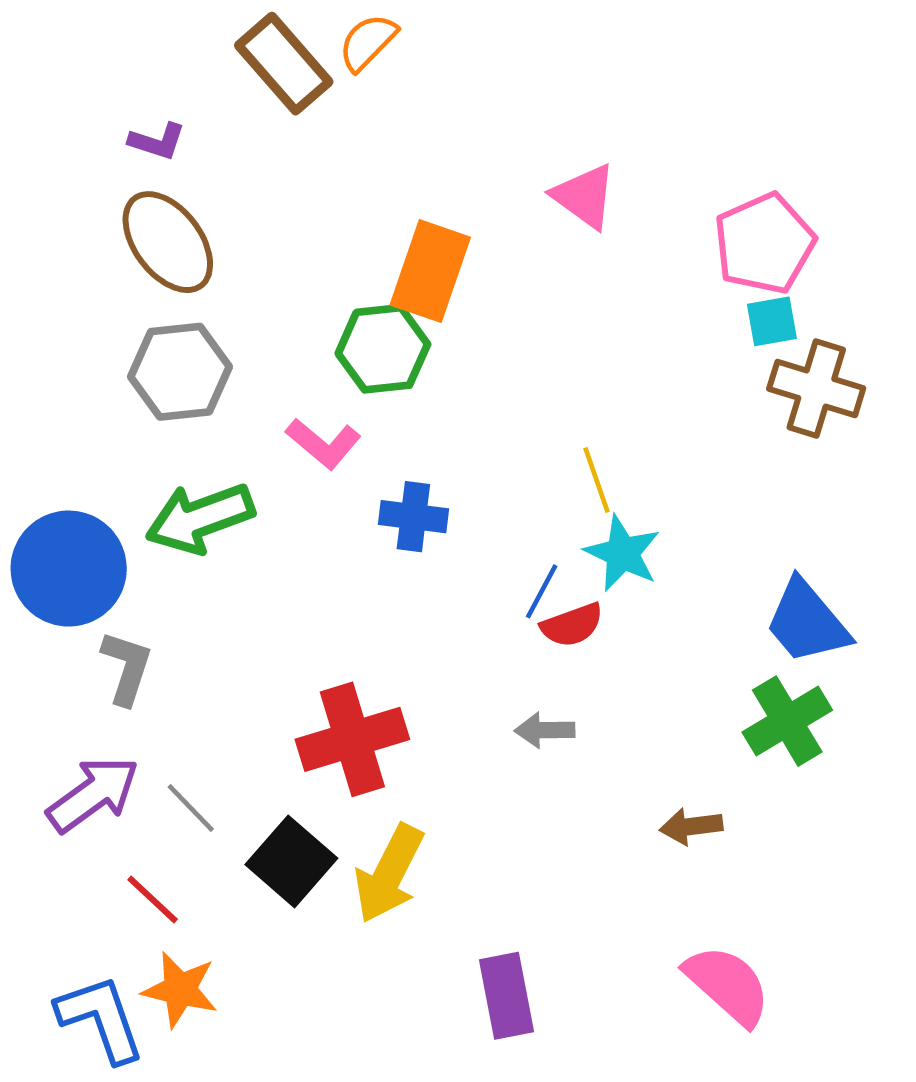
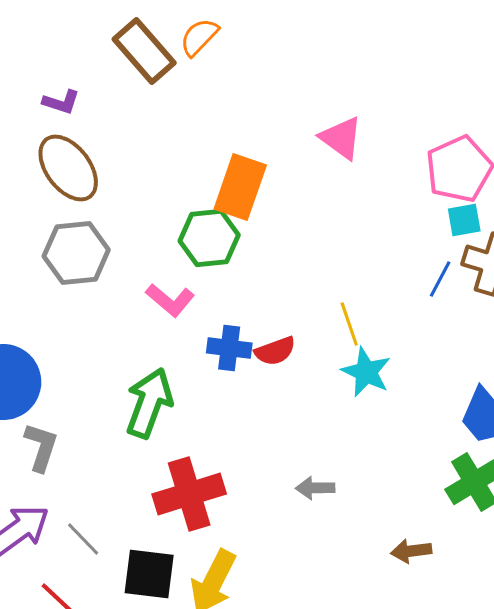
green arrow: (200, 518) -> (149, 403), moved, turned 130
blue line: (542, 591) -> (440, 279), moved
red semicircle: (572, 625) -> (275, 351), moved
black square: (291, 861) -> (149, 574), turned -34

